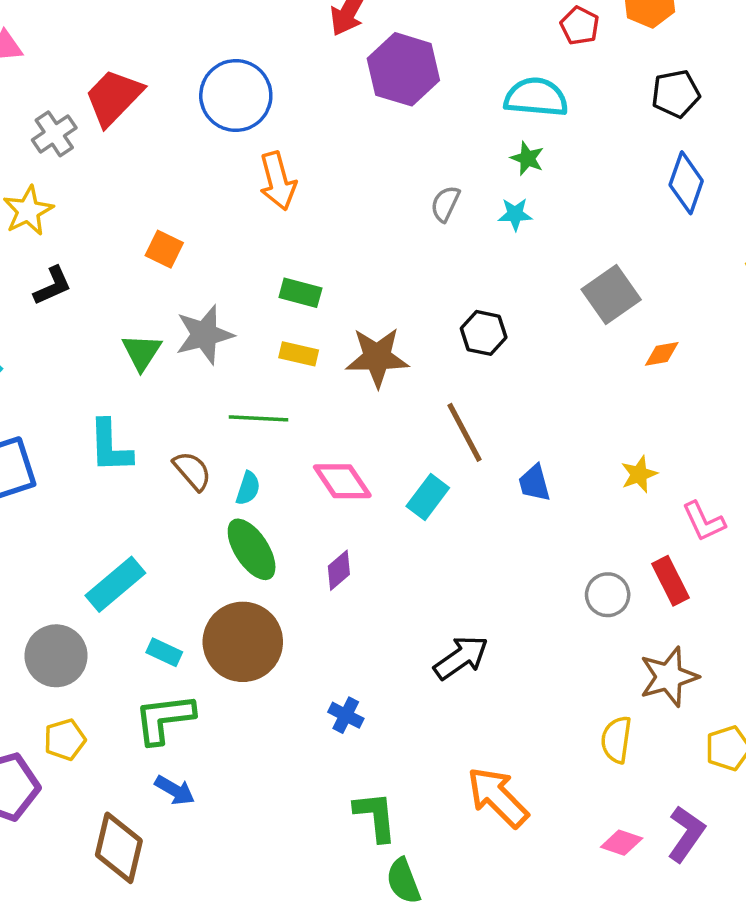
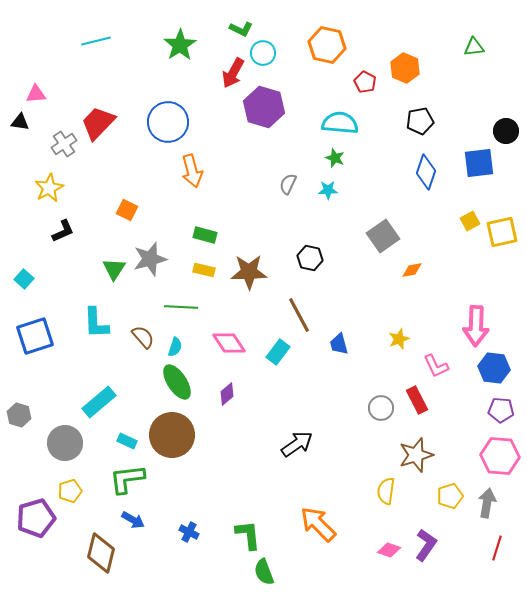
blue cross: (346, 715) -> (189, 532), moved

